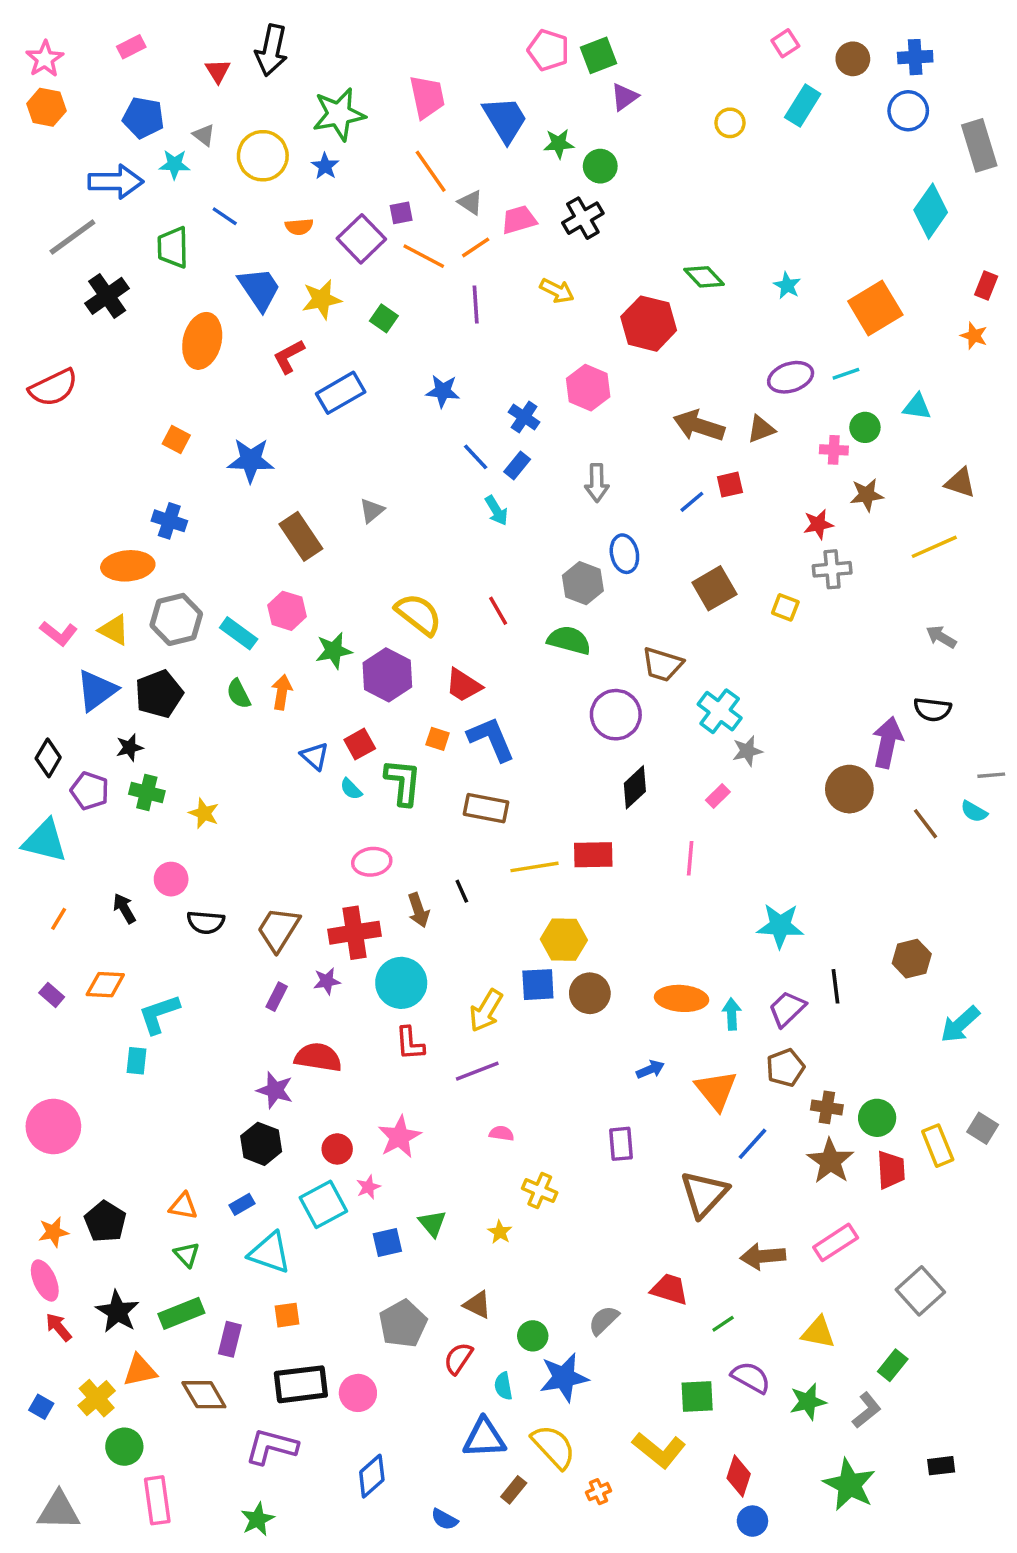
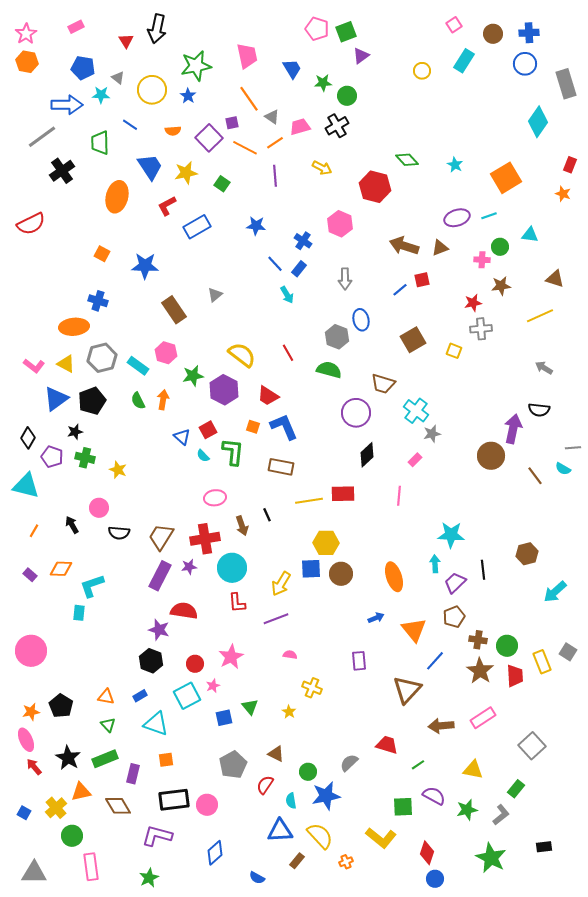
blue trapezoid: (505, 119) -> (292, 69), size x0.7
purple rectangle: (277, 997) -> (160, 576), size x1.8
orange ellipse: (682, 998) -> (394, 577), turned 68
cyan arrow: (732, 1014) -> (435, 564), moved

